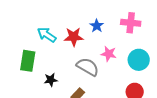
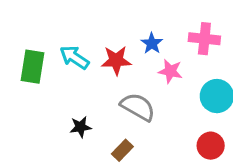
pink star: (109, 54) -> (170, 71), moved
green rectangle: (28, 61) -> (33, 67), moved

